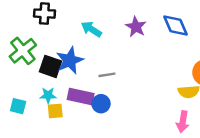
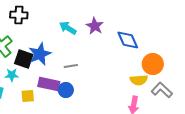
blue diamond: (176, 26) -> (128, 40), moved
cyan arrow: (91, 29) -> (68, 28), moved
cyan star: (48, 95) -> (12, 75), moved

